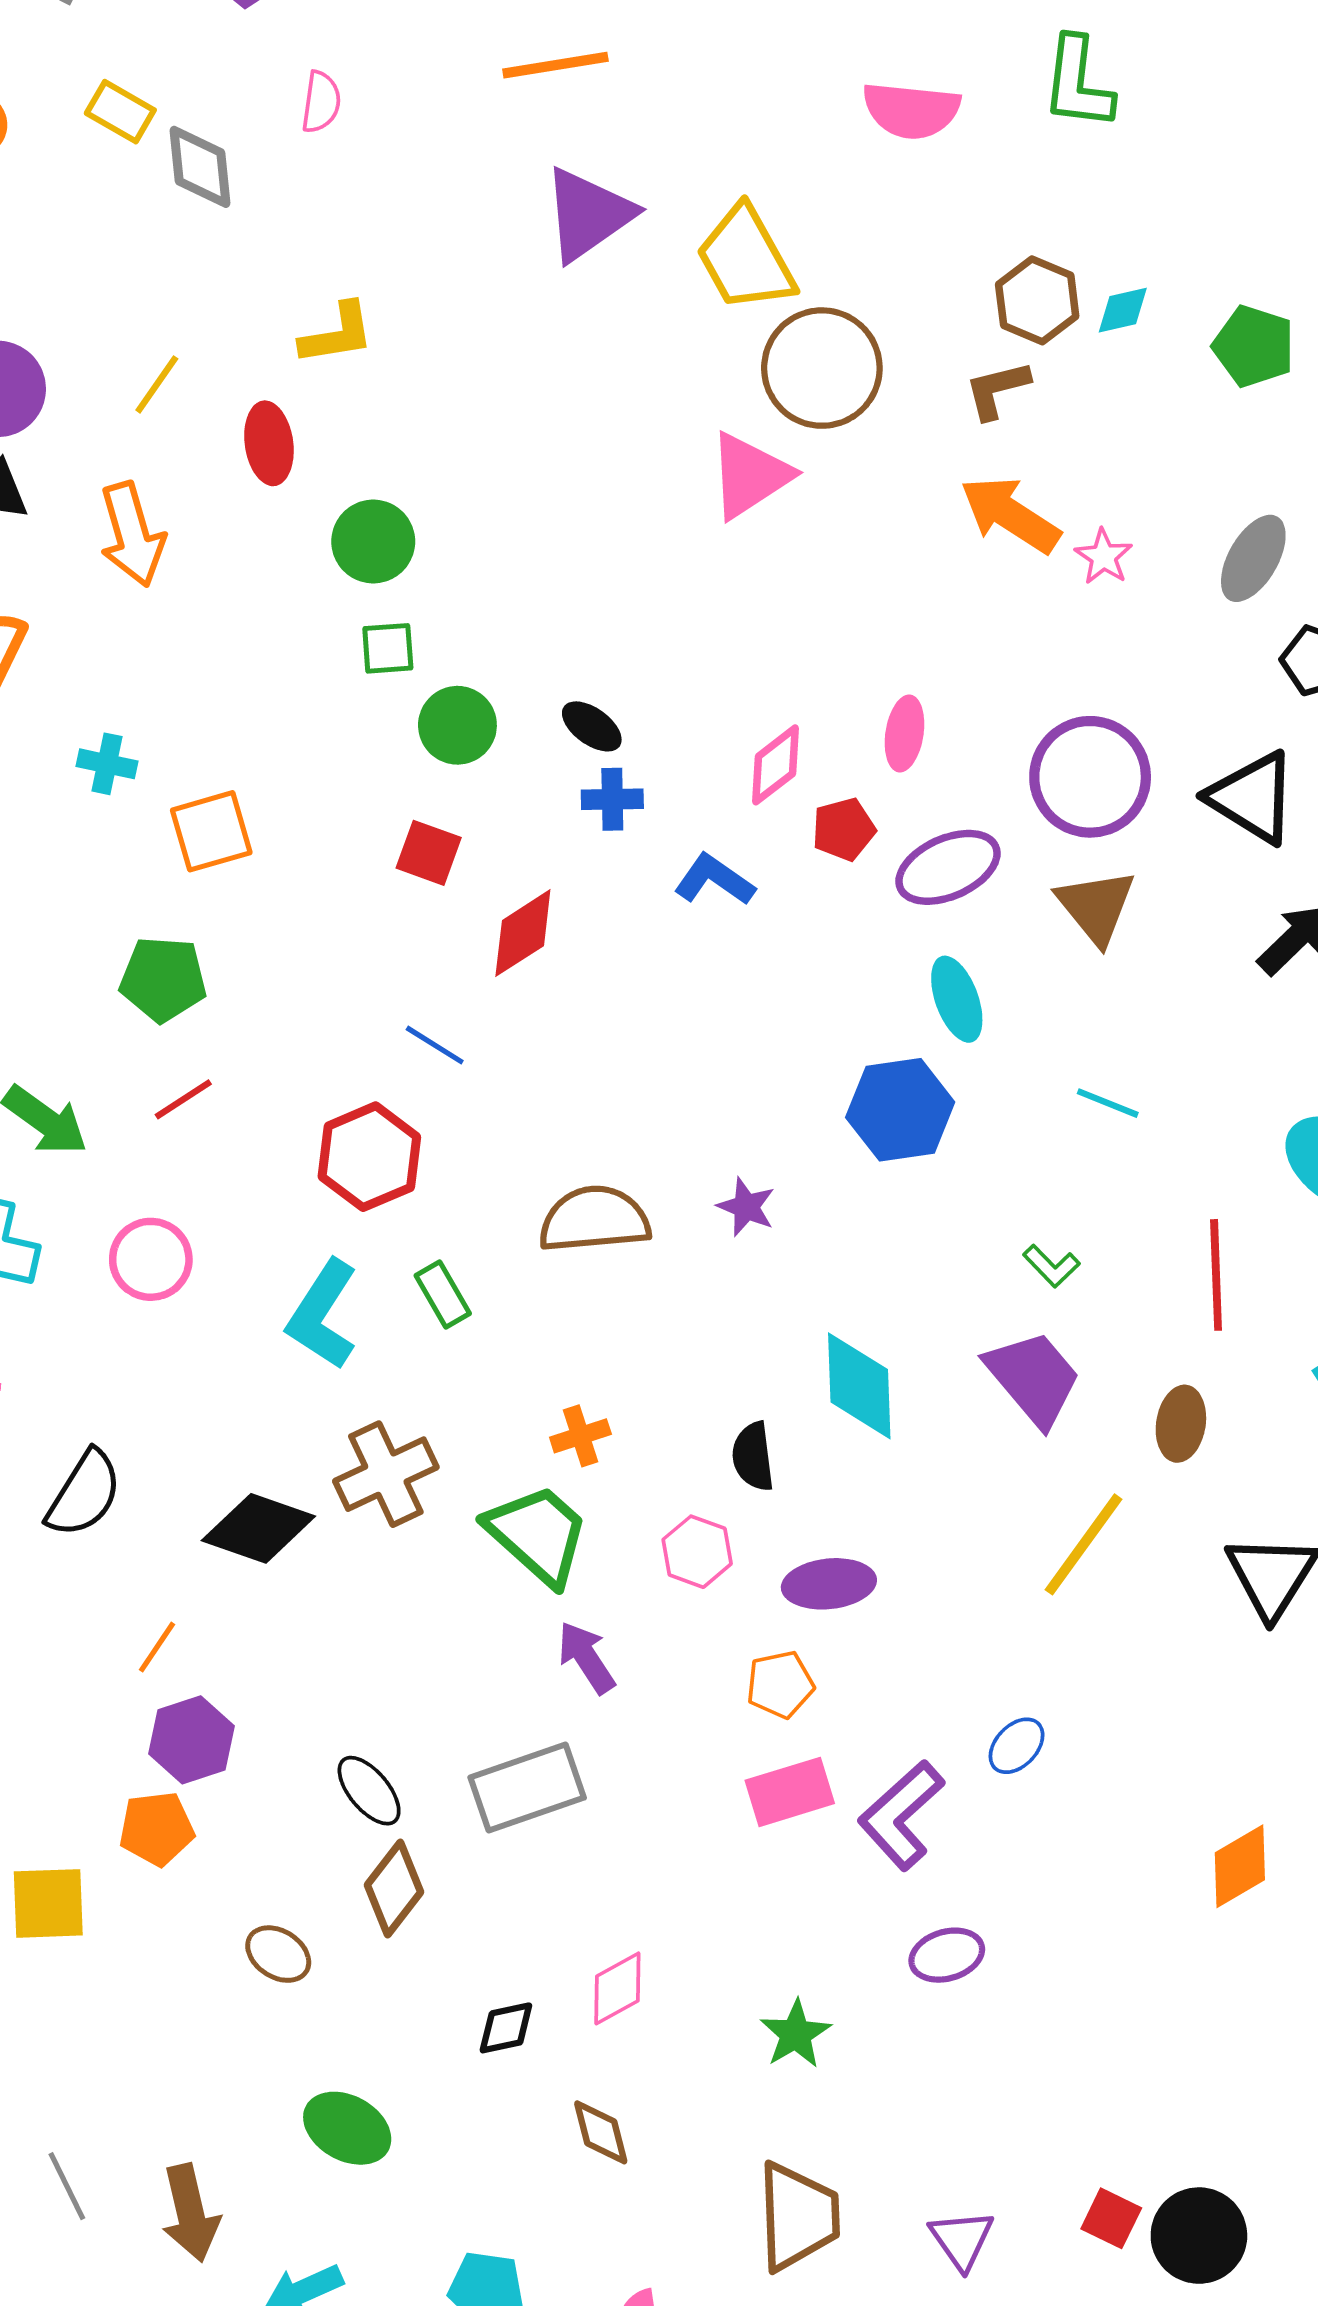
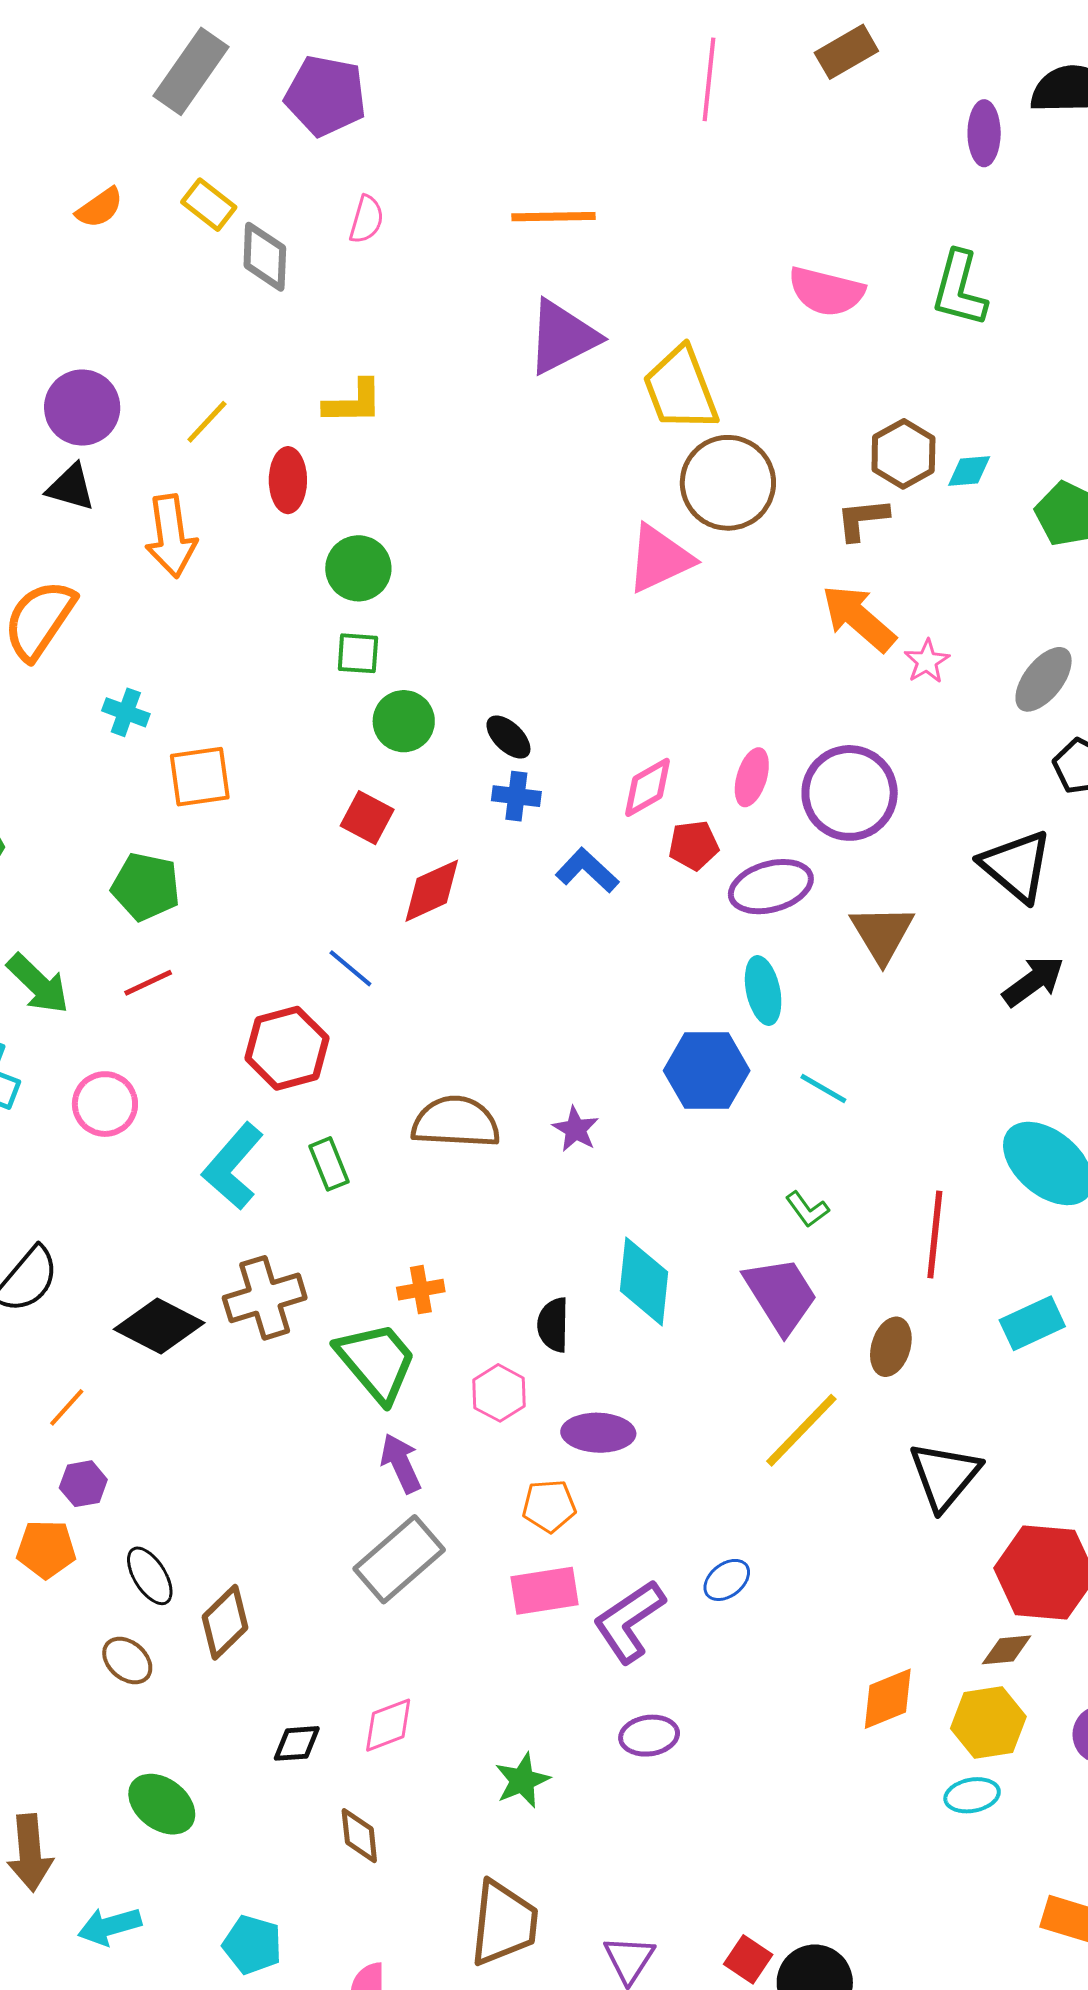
purple circle: (1090, 777) -> (850, 793), moved
cyan line: (1108, 1103) -> (823, 1089), moved
purple hexagon: (191, 1740) -> (83, 1484), size x0.7
gray rectangle: (527, 1788) -> (399, 1559), moved, turned -30
black ellipse: (369, 1791) -> (150, 1576), moved

